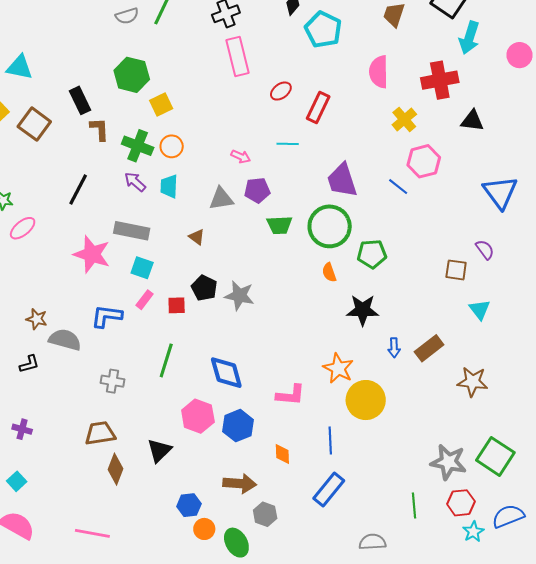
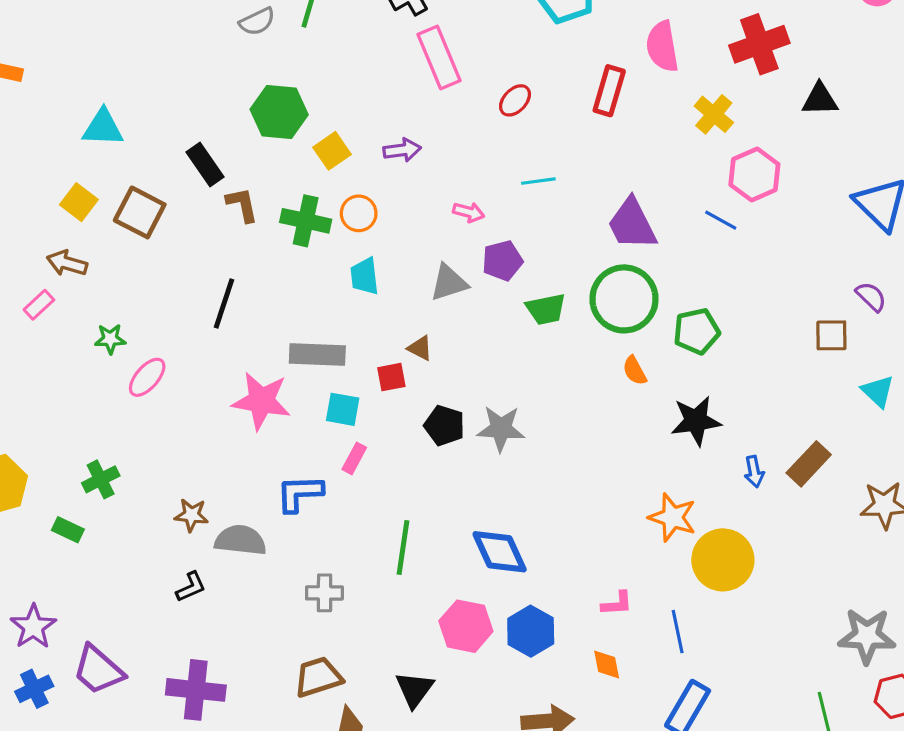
red rectangle: (318, 108) -> (609, 91), moved
purple arrow: (135, 182) -> (402, 150), moved, turned 140
red square: (177, 305) -> (391, 377), moved
pink L-shape: (291, 395) -> (617, 604), moved, size x0.7
purple cross: (22, 429) -> (196, 690), size x1.8

